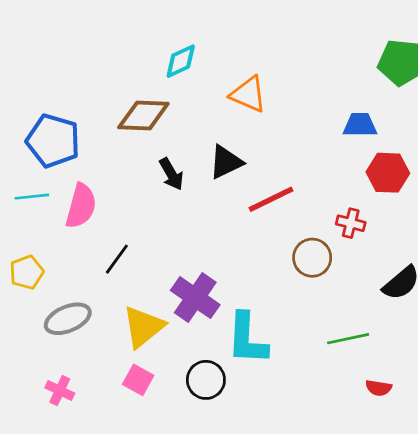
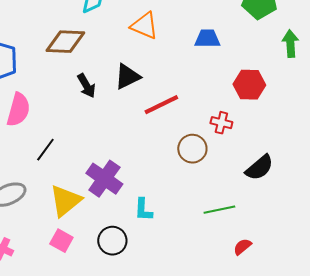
blue trapezoid: (360, 125) -> (207, 39), moved
cyan L-shape: (247, 339) -> (143, 210), size x0.6
red semicircle: (379, 388) -> (242, 247), turned 132

